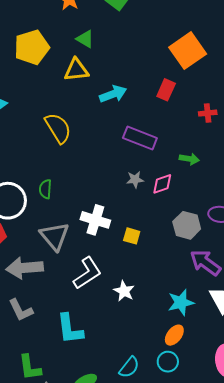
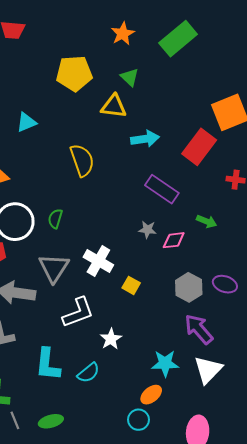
red rectangle: (166, 90) -> (199, 147), size x1.6
cyan semicircle: (129, 367) -> (88, 373), moved

